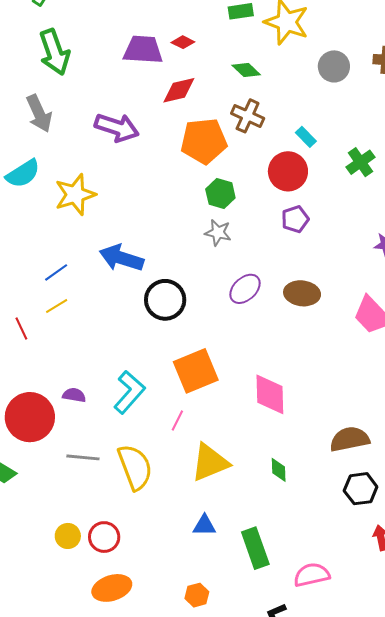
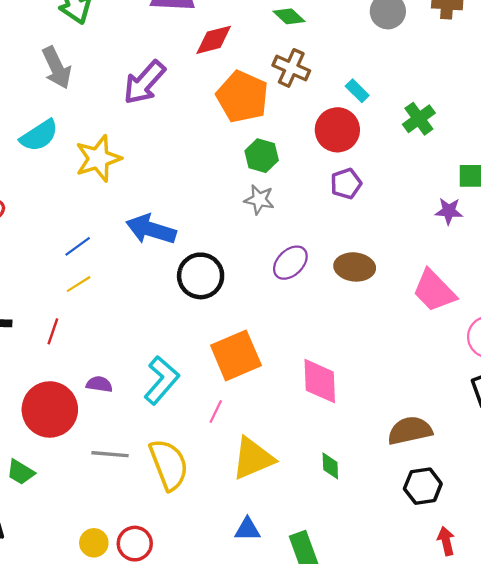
purple arrow: (117, 127) -> (144, 83), turned 114
orange pentagon: (204, 141) -> (242, 97), turned 30
red line: (21, 328) -> (53, 331), moved, turned 45

